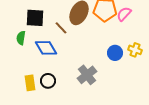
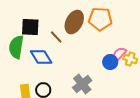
pink semicircle: (124, 14) -> (119, 54), moved
green semicircle: (21, 38) -> (16, 47), size x1.6

